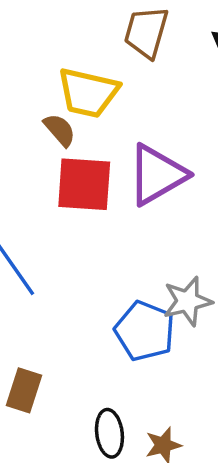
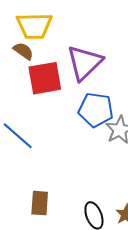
blue pentagon: (145, 331) -> (96, 110), moved

